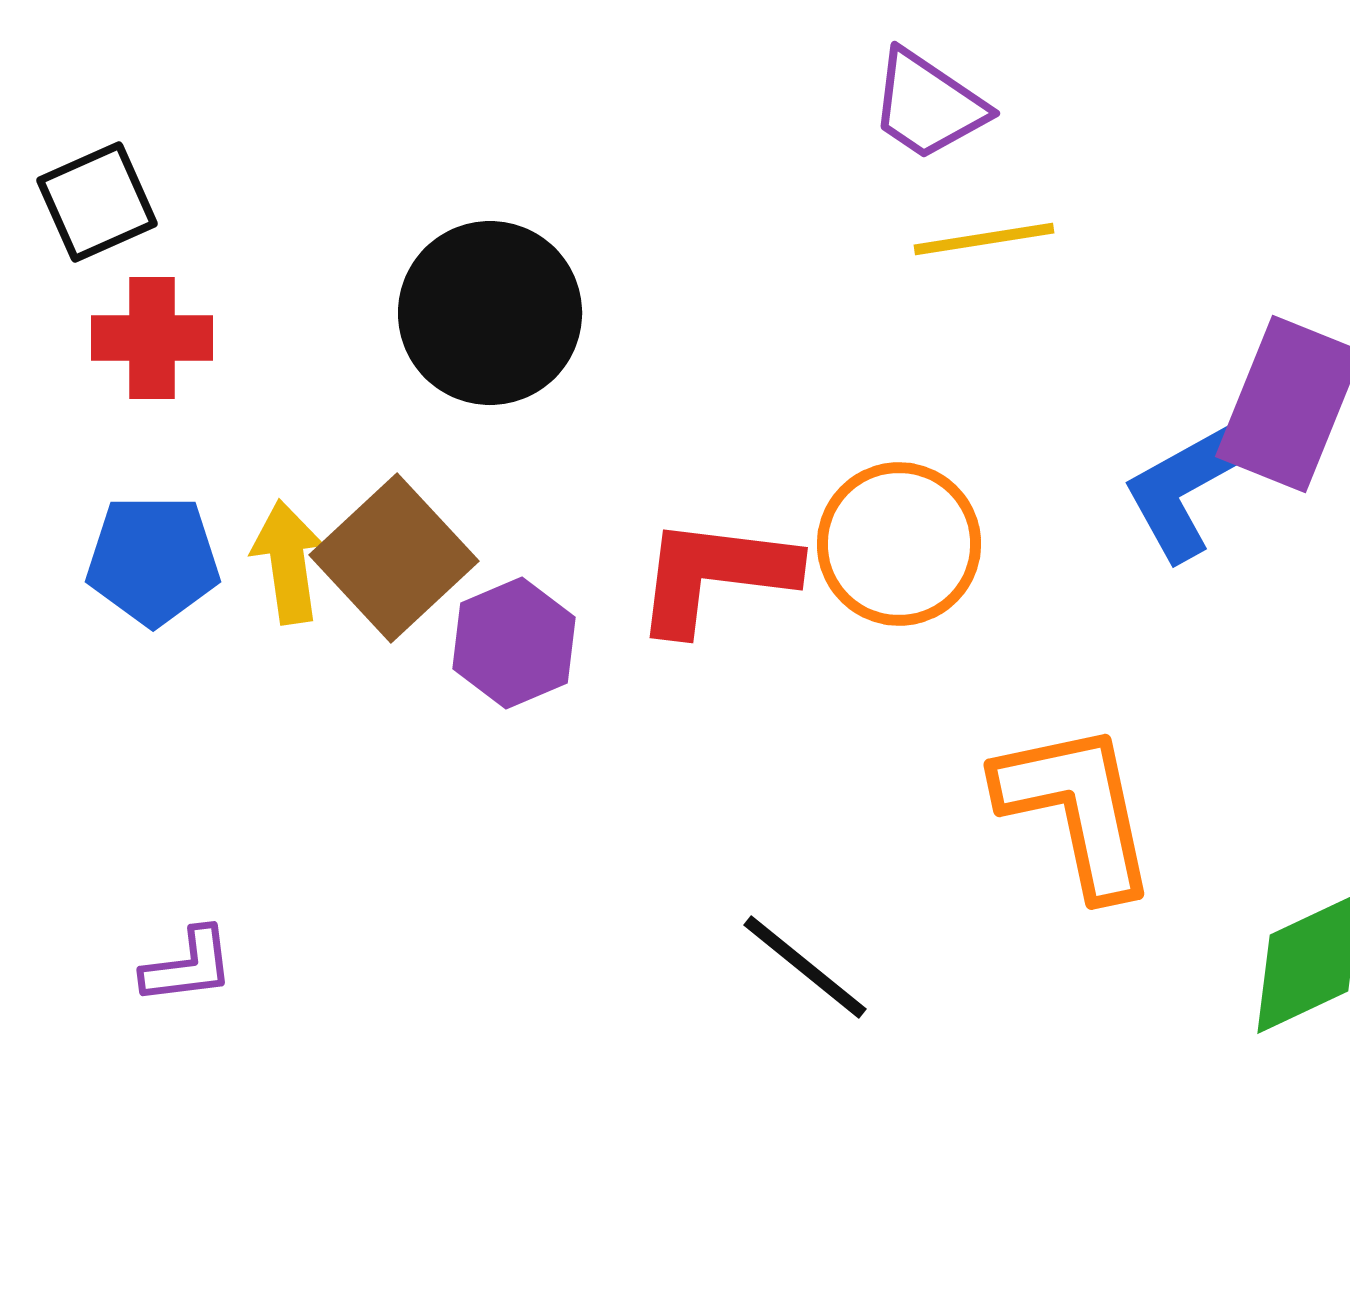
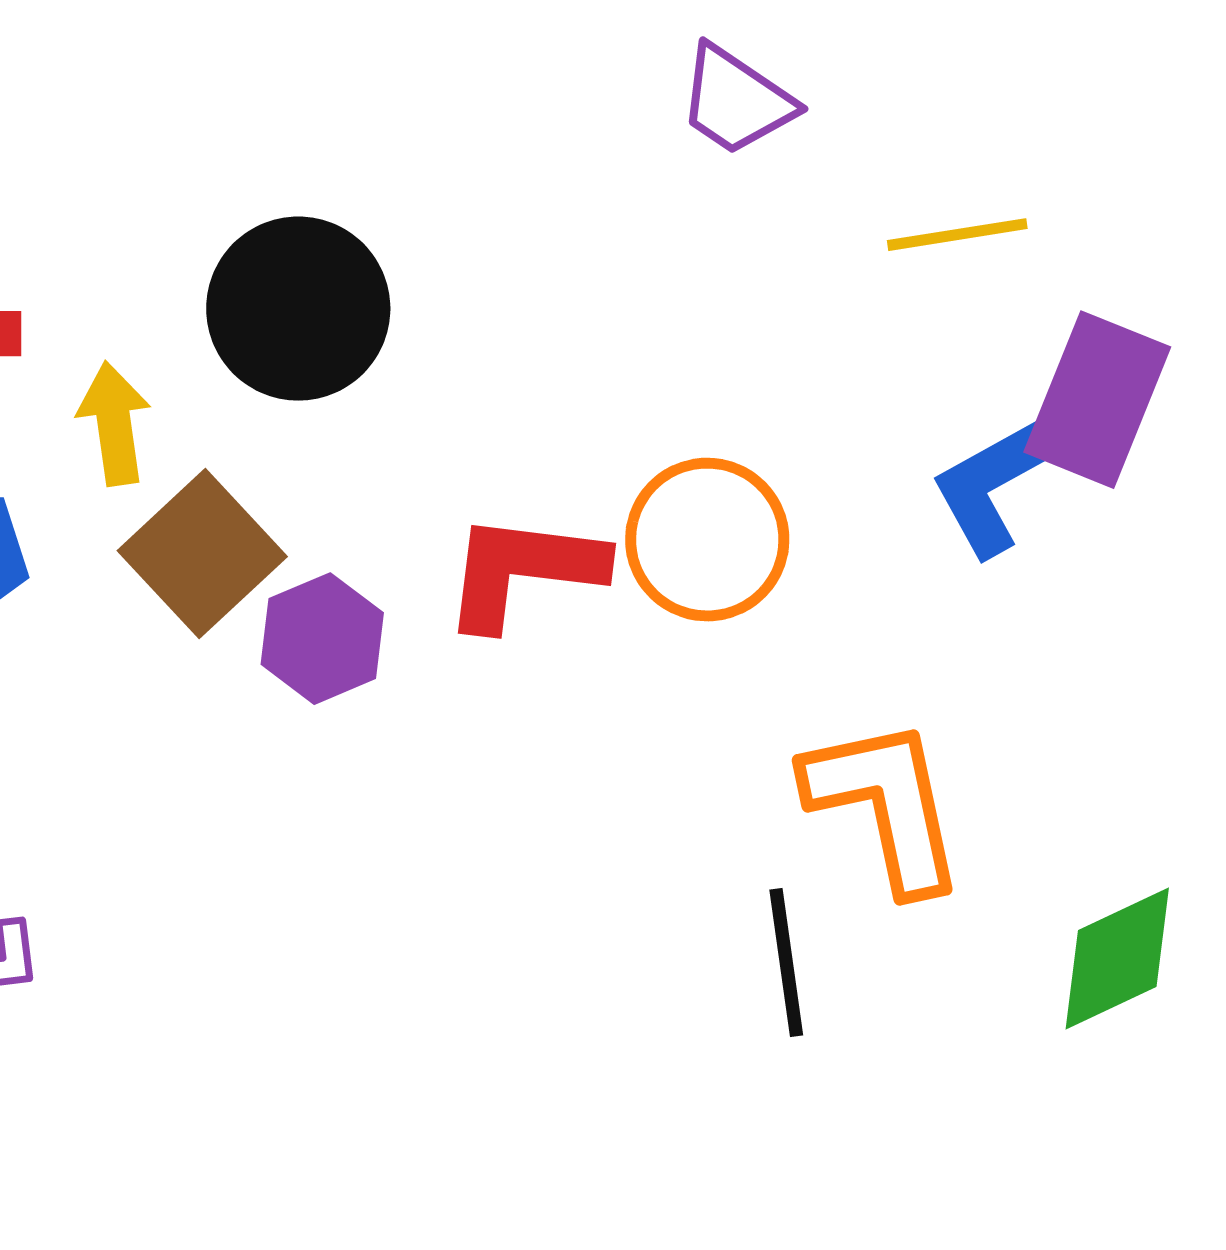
yellow line: (984, 239) -> (957, 235), moved
yellow arrow: (288, 562) -> (114, 424), moved
black line: (805, 967) -> (786, 963), moved, turned 43

